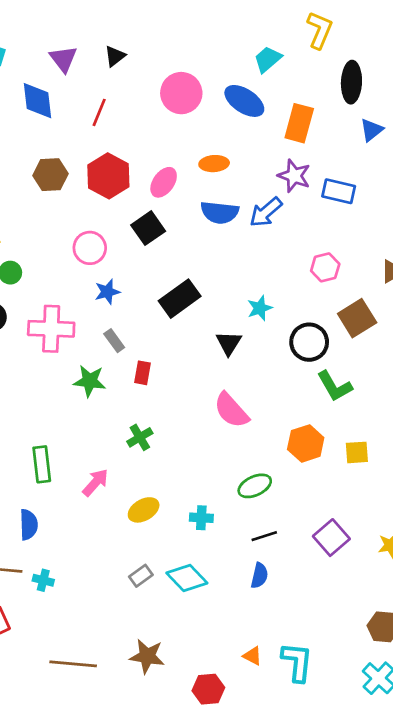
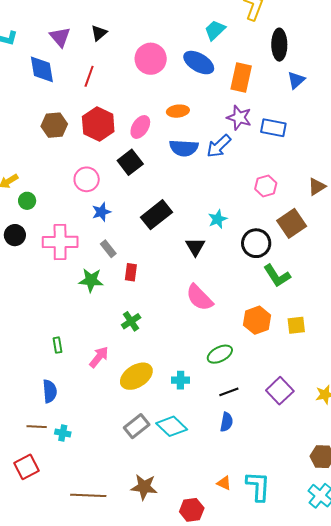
green rectangle: (42, 464) -> (58, 345), size x0.6
yellow ellipse: (144, 510) -> (136, 376), size x1.4
gray rectangle: (141, 576) -> (137, 426), size x1.4

